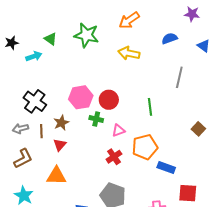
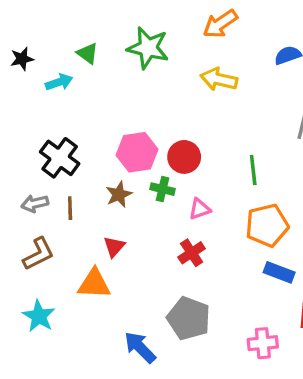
brown star: (61, 123) -> (119, 194), moved
red triangle: (60, 145) -> (114, 247), moved
orange pentagon: (145, 147) -> (267, 225), moved

